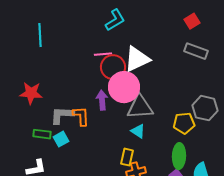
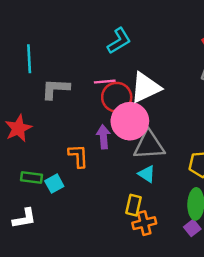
red star: (31, 93) -> (18, 128), turned -30
gray L-shape: (62, 115) -> (55, 89), moved

